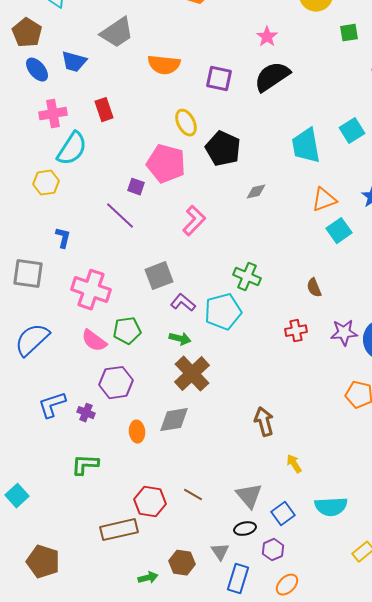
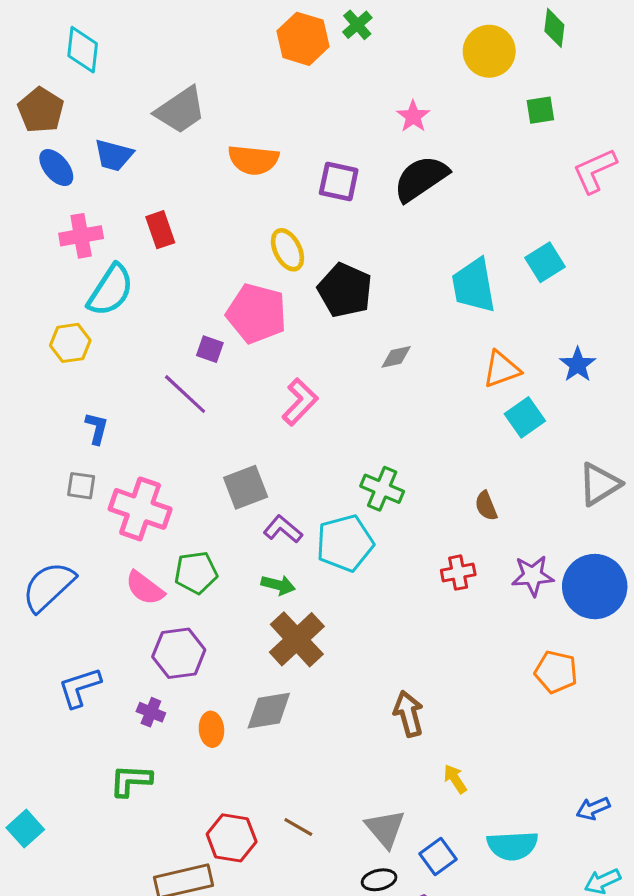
gray square: (28, 274) -> (81, 486), moved, size x0.6
purple cross: (86, 413) -> (151, 712), moved

